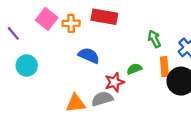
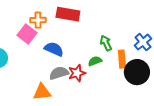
pink square: (47, 19) -> (27, 34), moved
green arrow: (154, 39) -> (106, 43), moved
gray semicircle: (102, 99) -> (59, 73), moved

